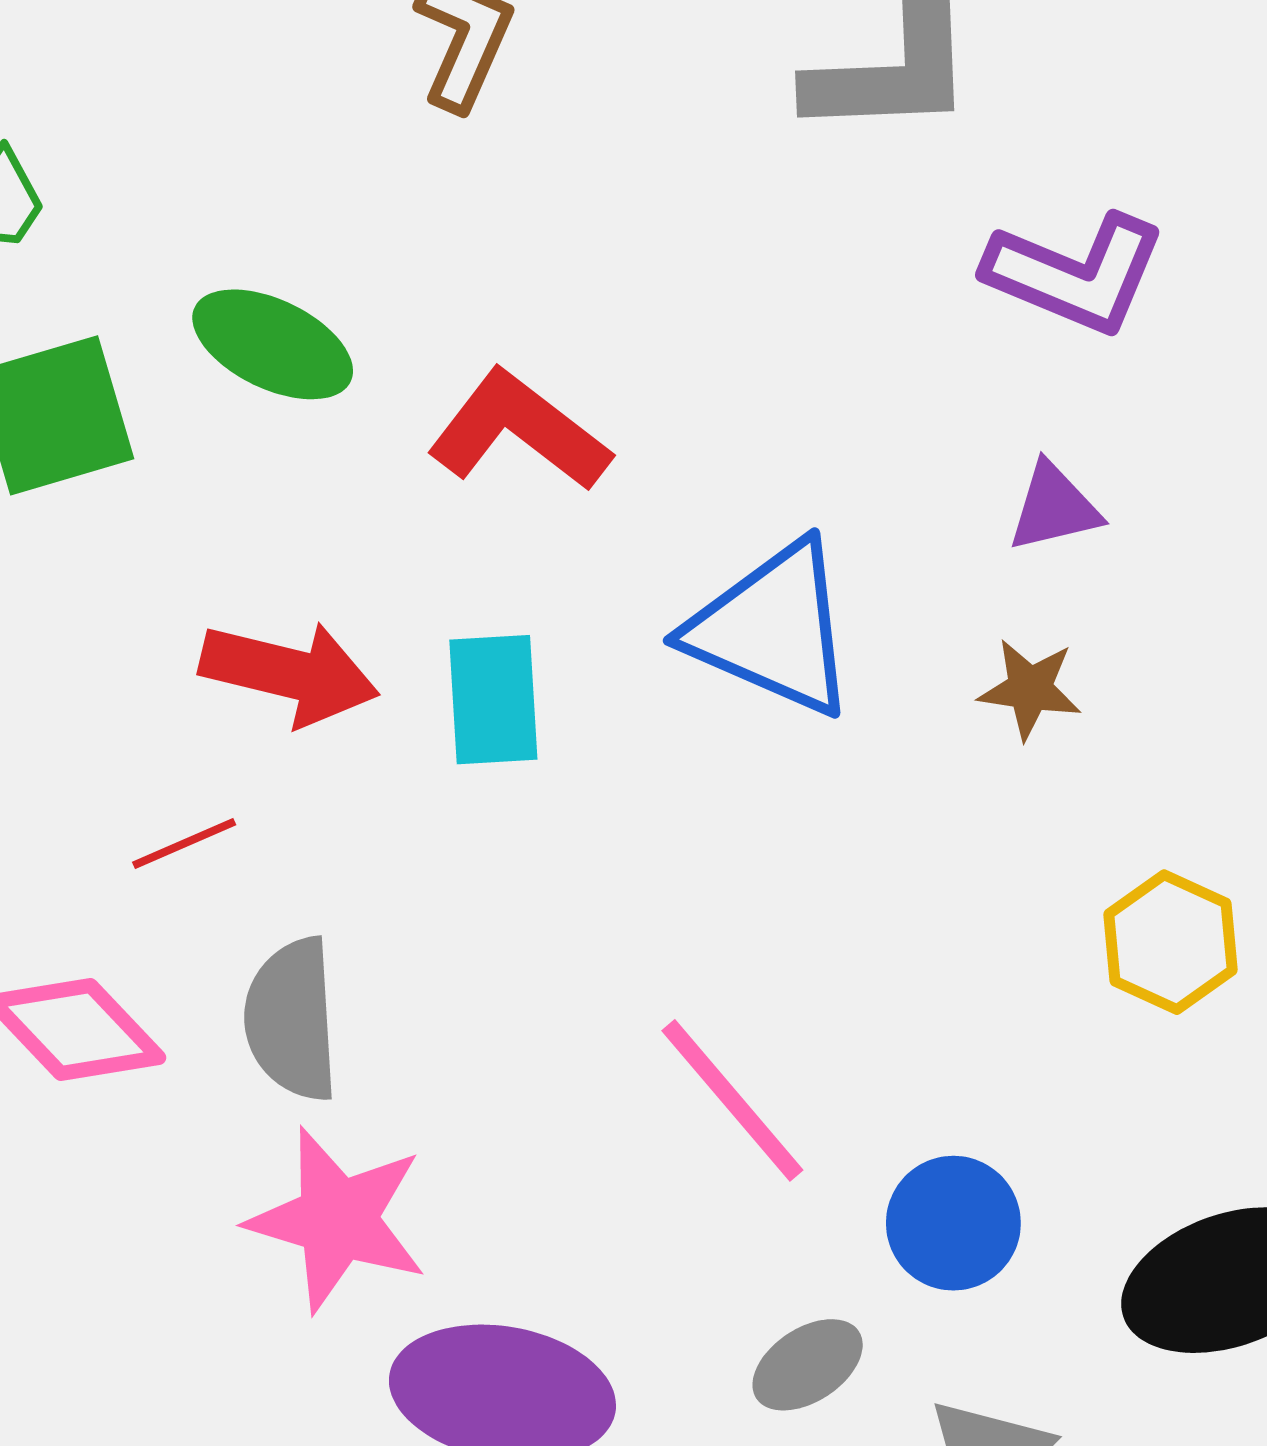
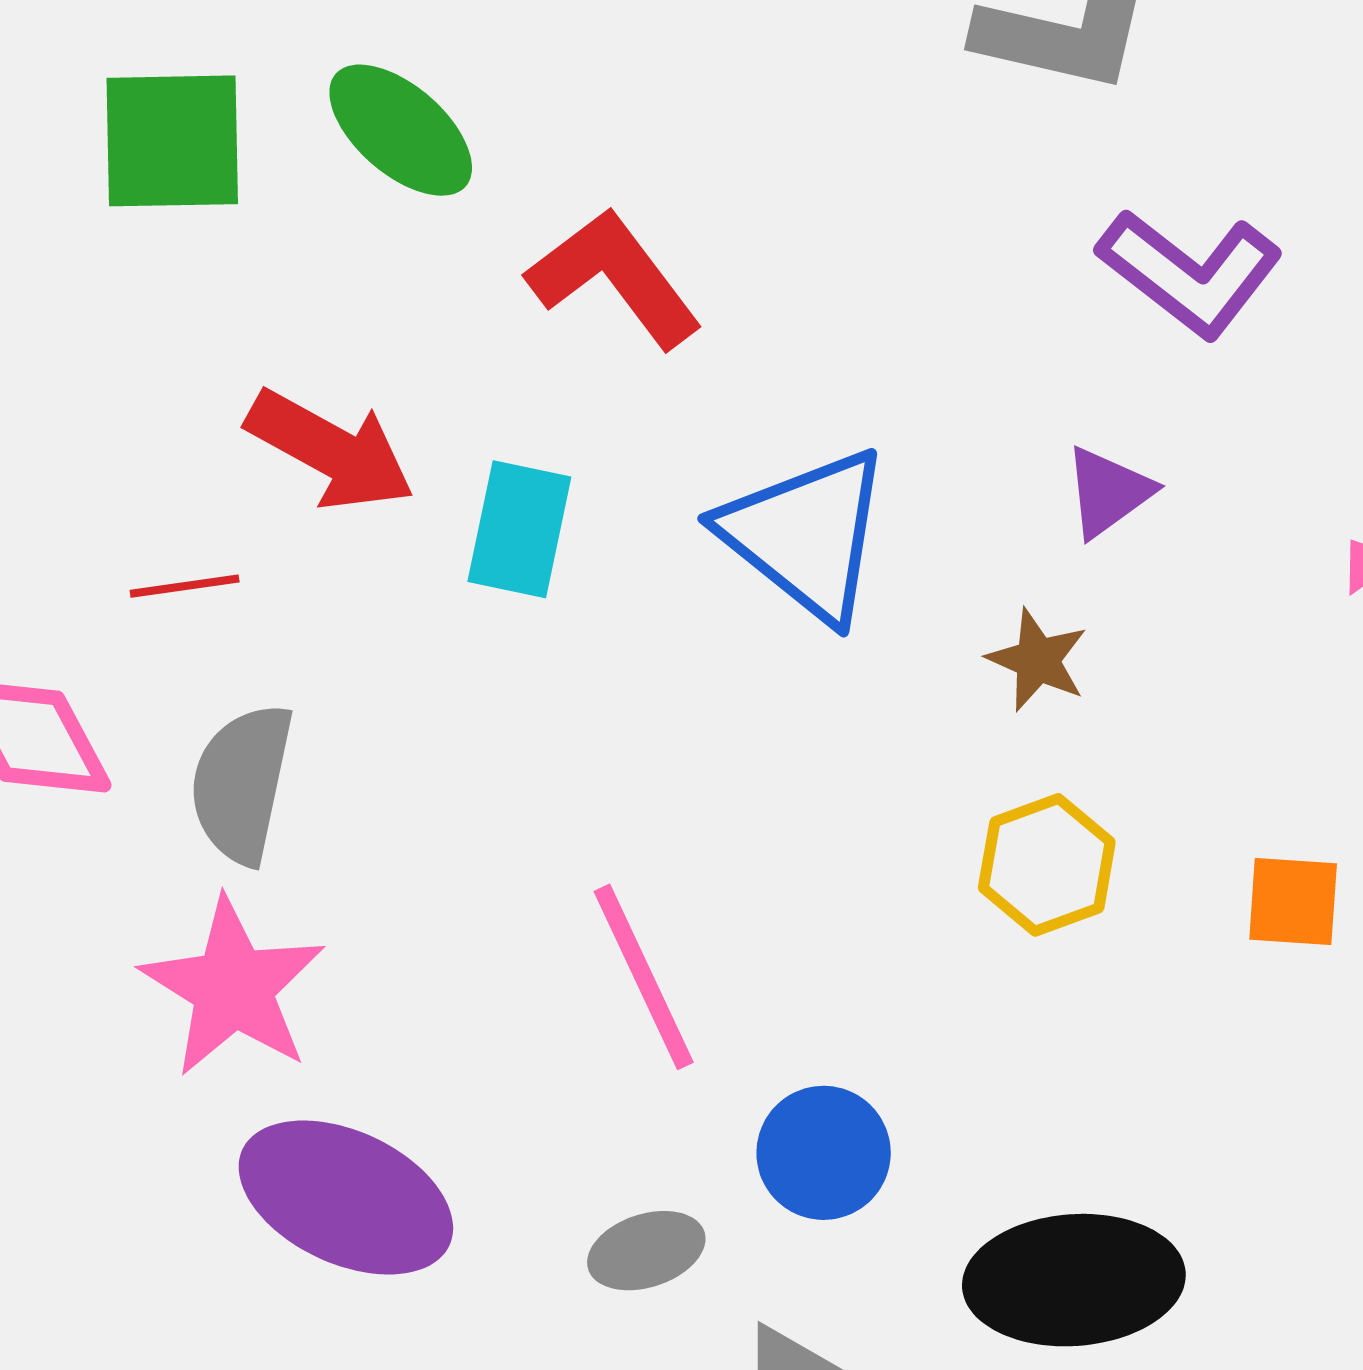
purple triangle: (1054, 507) -> (1108, 492), turned -38
yellow hexagon: (1170, 942) -> (1047, 865), moved

